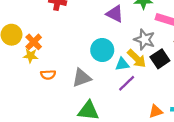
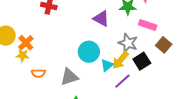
yellow arrow: (137, 58) -> (120, 60), turned 84
cyan triangle: (122, 64) -> (107, 65), turned -32
purple line: (127, 83) -> (122, 81), moved

